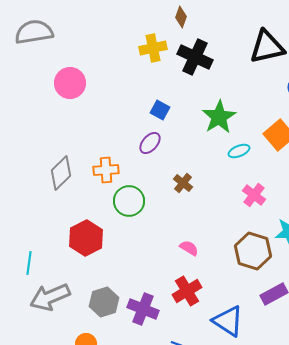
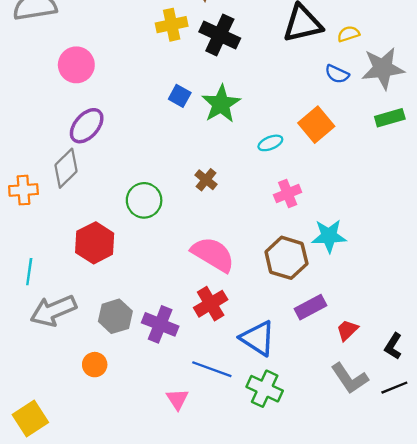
green star: (219, 117) -> (221, 104), moved
purple ellipse: (150, 143) -> (87, 126), moved, size x1.4
orange cross: (106, 170) -> (23, 190), moved
pink cross: (254, 195) -> (288, 193), turned 30
pink semicircle: (189, 248) -> (213, 254), size x2.0

